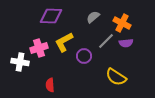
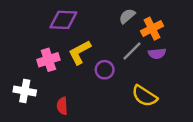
gray semicircle: (93, 17) -> (127, 16), moved
orange cross: (122, 23) -> (152, 29), turned 36
white cross: (20, 62) -> (25, 91), moved

